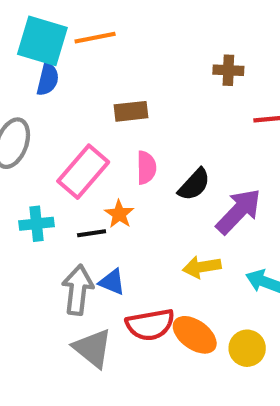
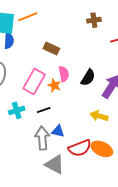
brown rectangle: (131, 111) -> (51, 48), turned 42
orange star: (119, 214) -> (54, 85), moved
yellow arrow: (202, 267) -> (99, 116), turned 36

